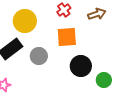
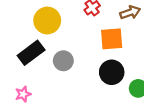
orange square: (67, 37) -> (112, 39), moved

